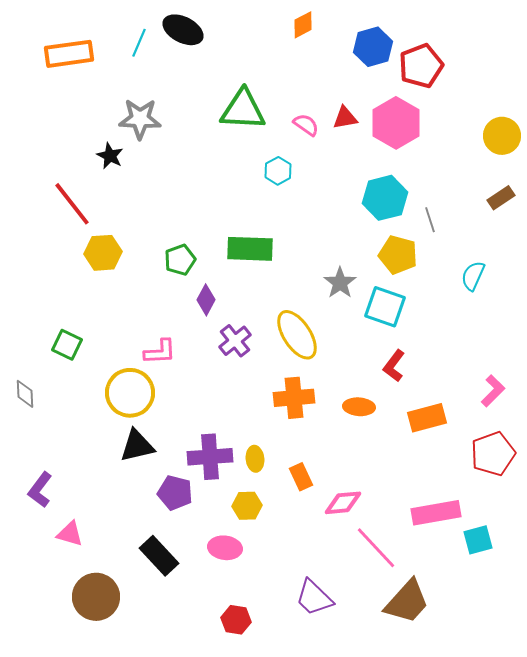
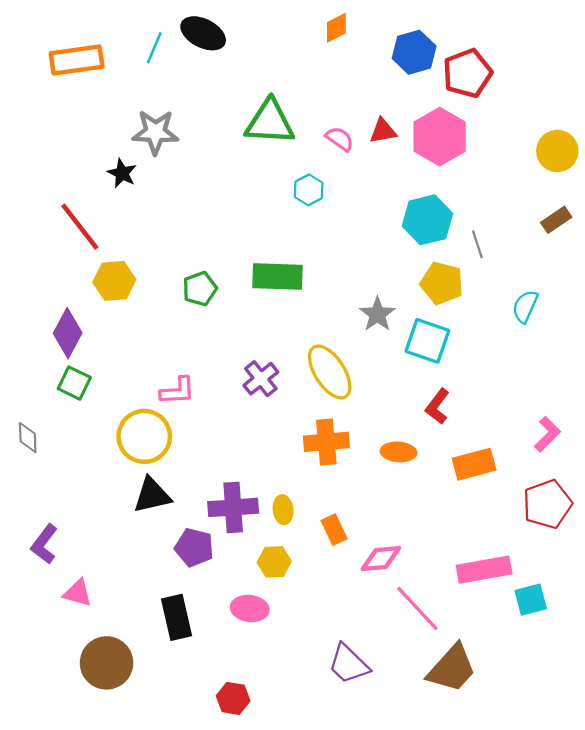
purple diamond: (206, 300) -> (68, 333), moved, size x1.4
black rectangle: (159, 556) -> (176, 617), turned 30
red hexagon: (236, 620) -> (233, 698), moved

